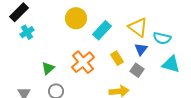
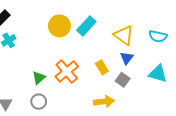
cyan rectangle: (102, 30) -> (86, 26), moved
cyan semicircle: (162, 38) -> (158, 36), moved
green triangle: (48, 68) -> (39, 78), moved

